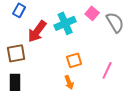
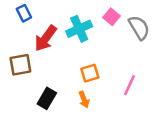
blue rectangle: (19, 10) -> (24, 13), turned -56
black rectangle: (15, 82) -> (47, 98), moved, turned 30

